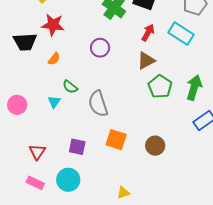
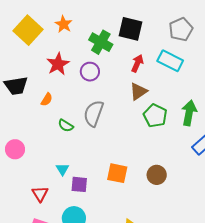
red star: (53, 25) -> (58, 64), moved, turned -30
purple circle: (100, 48) -> (90, 72), moved
cyan triangle: (54, 102) -> (62, 169), moved
gray semicircle: (98, 104) -> (94, 113), moved, turned 44

